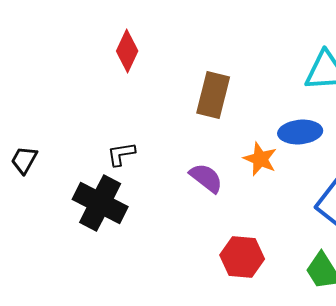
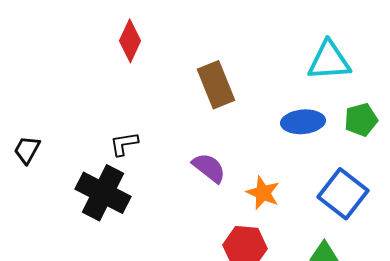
brown rectangle: (213, 95) -> (216, 85), turned -36
orange star: (260, 159) -> (263, 193), moved

